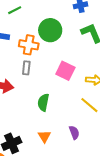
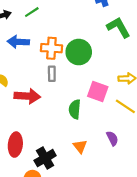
green circle: (50, 30) -> (79, 52), moved
pink square: (65, 71) -> (98, 92), moved

